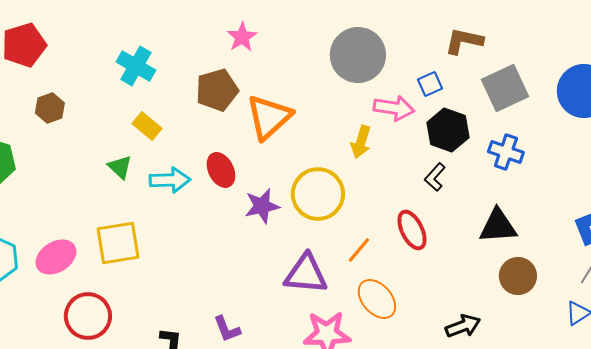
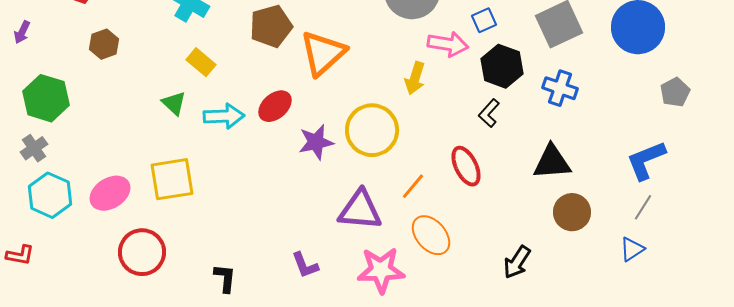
red ellipse: (221, 170) -> (275, 106), turned 76
black arrow: (463, 326) -> (517, 262), turned 144
purple L-shape: (227, 329) -> (305, 265), moved

